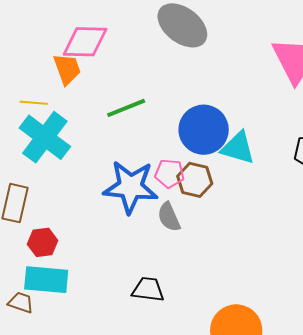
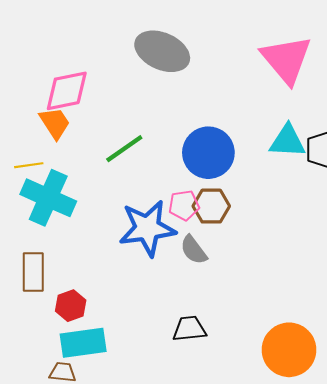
cyan triangle: (238, 148) -> (288, 141), moved

